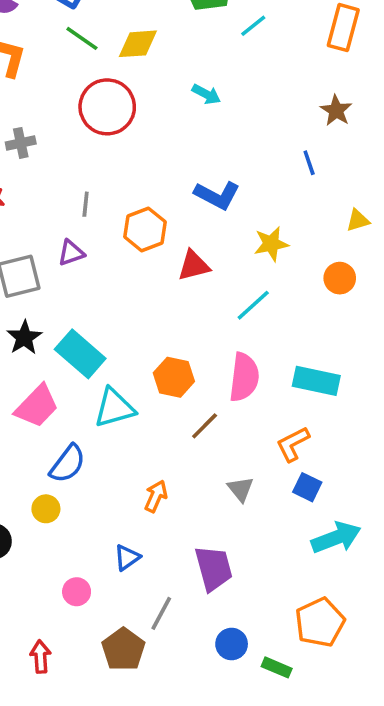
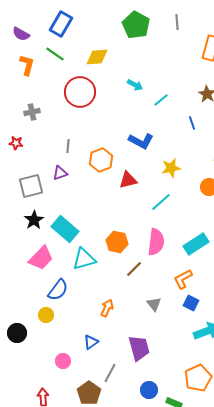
cyan line: (253, 26) -> (161, 100), moved
green line: (82, 38) -> (55, 54), moved
cyan rectangle: (316, 381) -> (196, 244), turned -45

